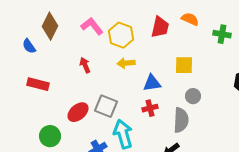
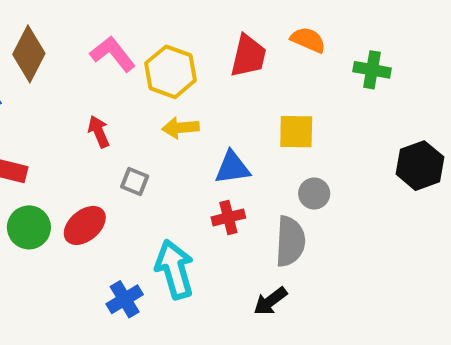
gray square: (106, 106) -> (135, 182), moved, size x0.6
green circle: (50, 136) -> (29, 227), moved

